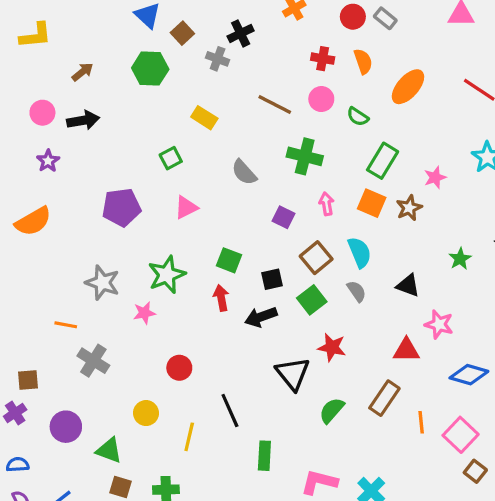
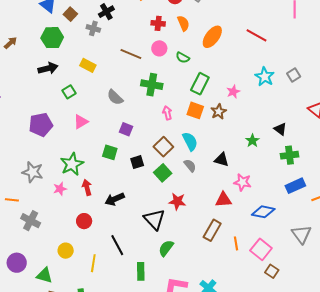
black arrow: (83, 120) -> (48, 68), moved
purple square: (283, 217) -> (126, 129), moved
red arrow: (221, 298) -> (87, 187), moved
black arrow: (261, 317) -> (115, 199), moved
green semicircle: (332, 410) -> (166, 248), moved

